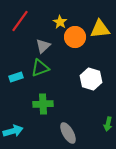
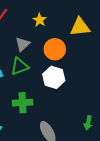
orange circle: (75, 37) -> (55, 49), moved
white hexagon: (91, 79) -> (54, 77), moved

